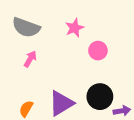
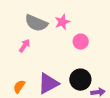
gray semicircle: (26, 27) -> (36, 23), moved

